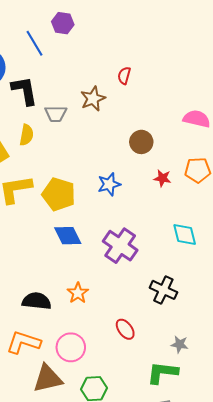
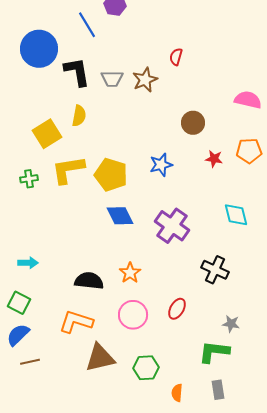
gray trapezoid: (56, 114) -> (112, 79), moved
red ellipse: (125, 329) -> (177, 309), turned 65
pink circle: (71, 347) -> (133, 315), moved

